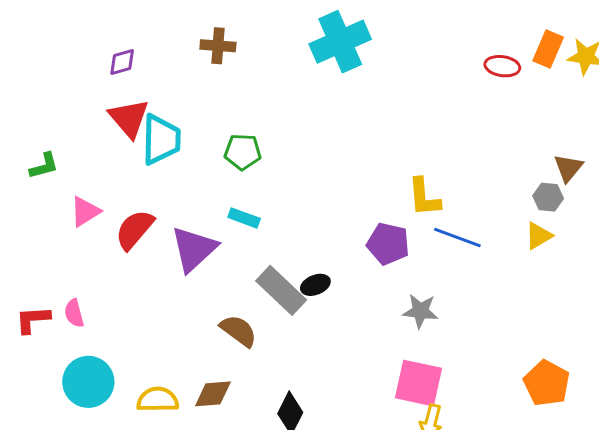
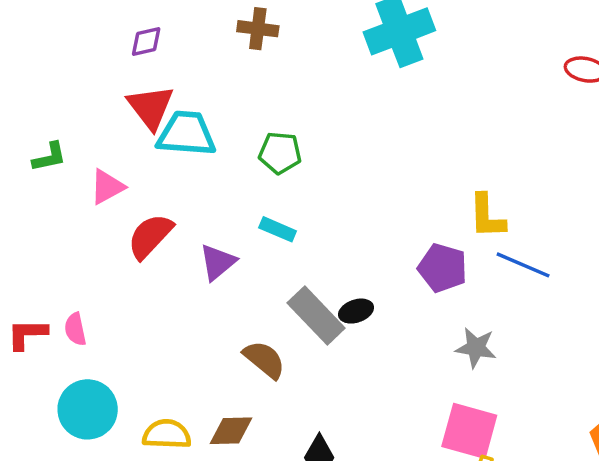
cyan trapezoid: (161, 140) -> (186, 134), turned -90
pink triangle: (85, 212) -> (107, 187), moved
purple triangle: (194, 249) -> (218, 262), size x0.7

